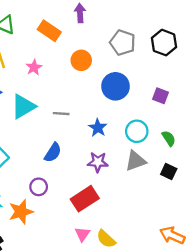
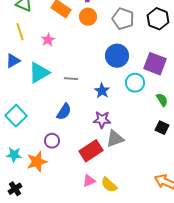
orange circle: (81, 60) -> (88, 17), moved
purple square: (160, 96) -> (155, 64), size x1.6
cyan circle: (137, 131) -> (135, 83), moved
gray triangle: (136, 161) -> (115, 139), moved
pink triangle: (82, 234) -> (89, 181), turned 32

